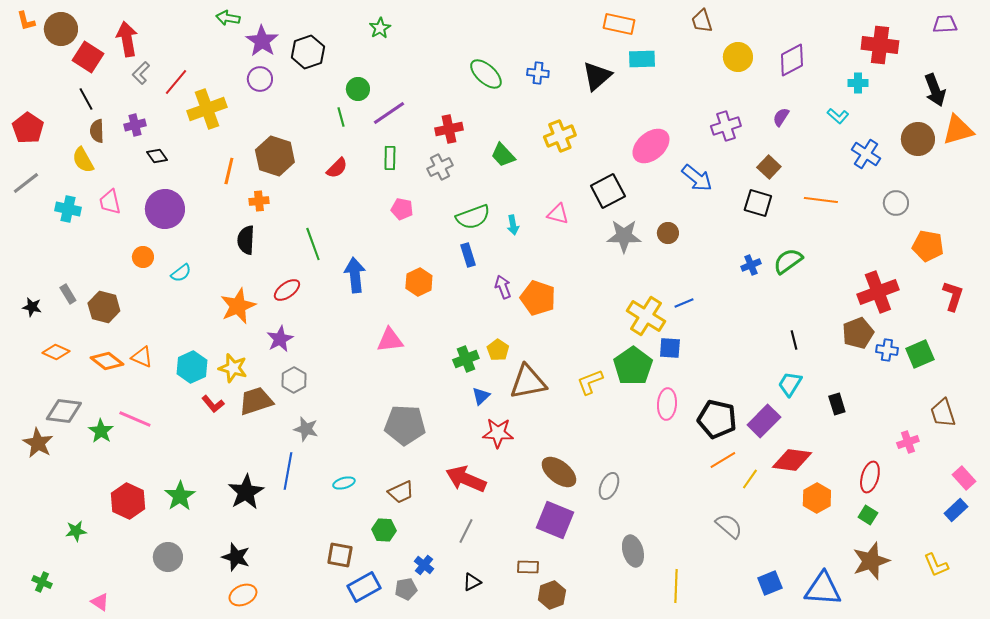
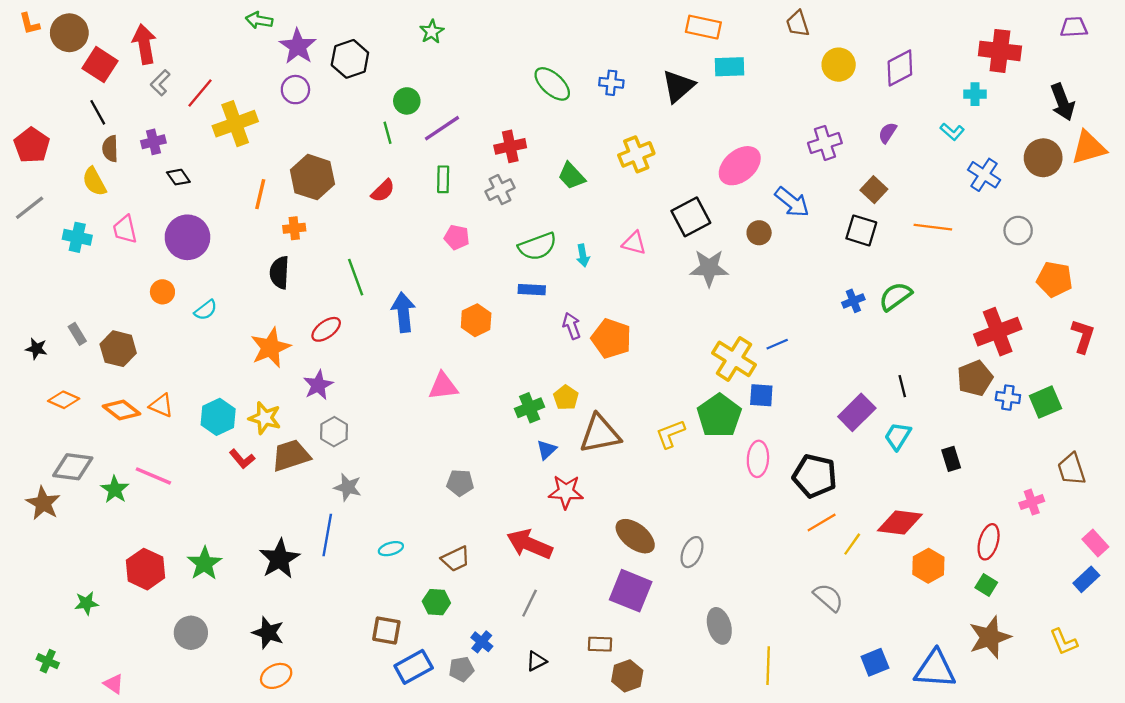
brown circle: (668, 233) -> (759, 233), moved
blue rectangle: (468, 255) -> (532, 290), turned -70
purple rectangle: (764, 421) -> (857, 412), moved
gray pentagon: (405, 425) -> (460, 483), size x0.6

